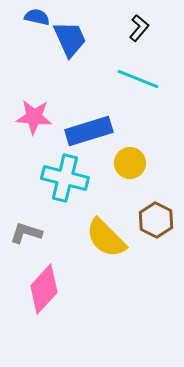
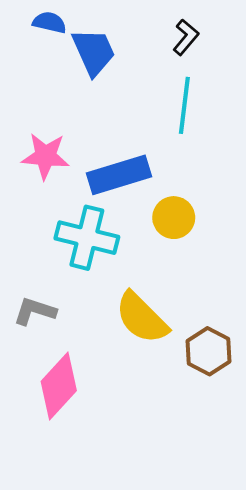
cyan line: (138, 79) -> (184, 105), turned 75
brown hexagon: (156, 220) -> (208, 351), moved

